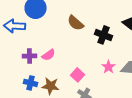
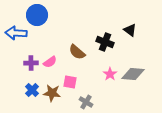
brown semicircle: (76, 23) -> (77, 52), moved
pink square: (78, 75) -> (70, 82), moved, turned -32
blue cross: (30, 83) -> (32, 90), turned 32

